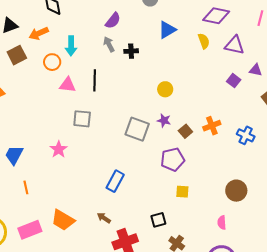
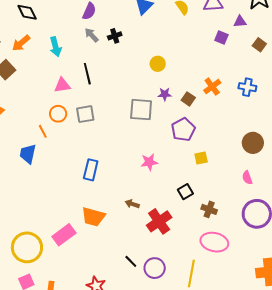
orange circle: (52, 62) -> (58, 114), moved
pink star: (59, 149) -> (149, 162), moved, turned -30
blue trapezoid: (14, 155) -> (28, 154), moved
blue rectangle: (115, 181) -> (91, 170), moved
orange line: (26, 187) -> (43, 131), moved

